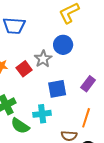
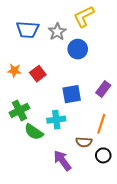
gray star: (43, 59) -> (57, 32), moved

